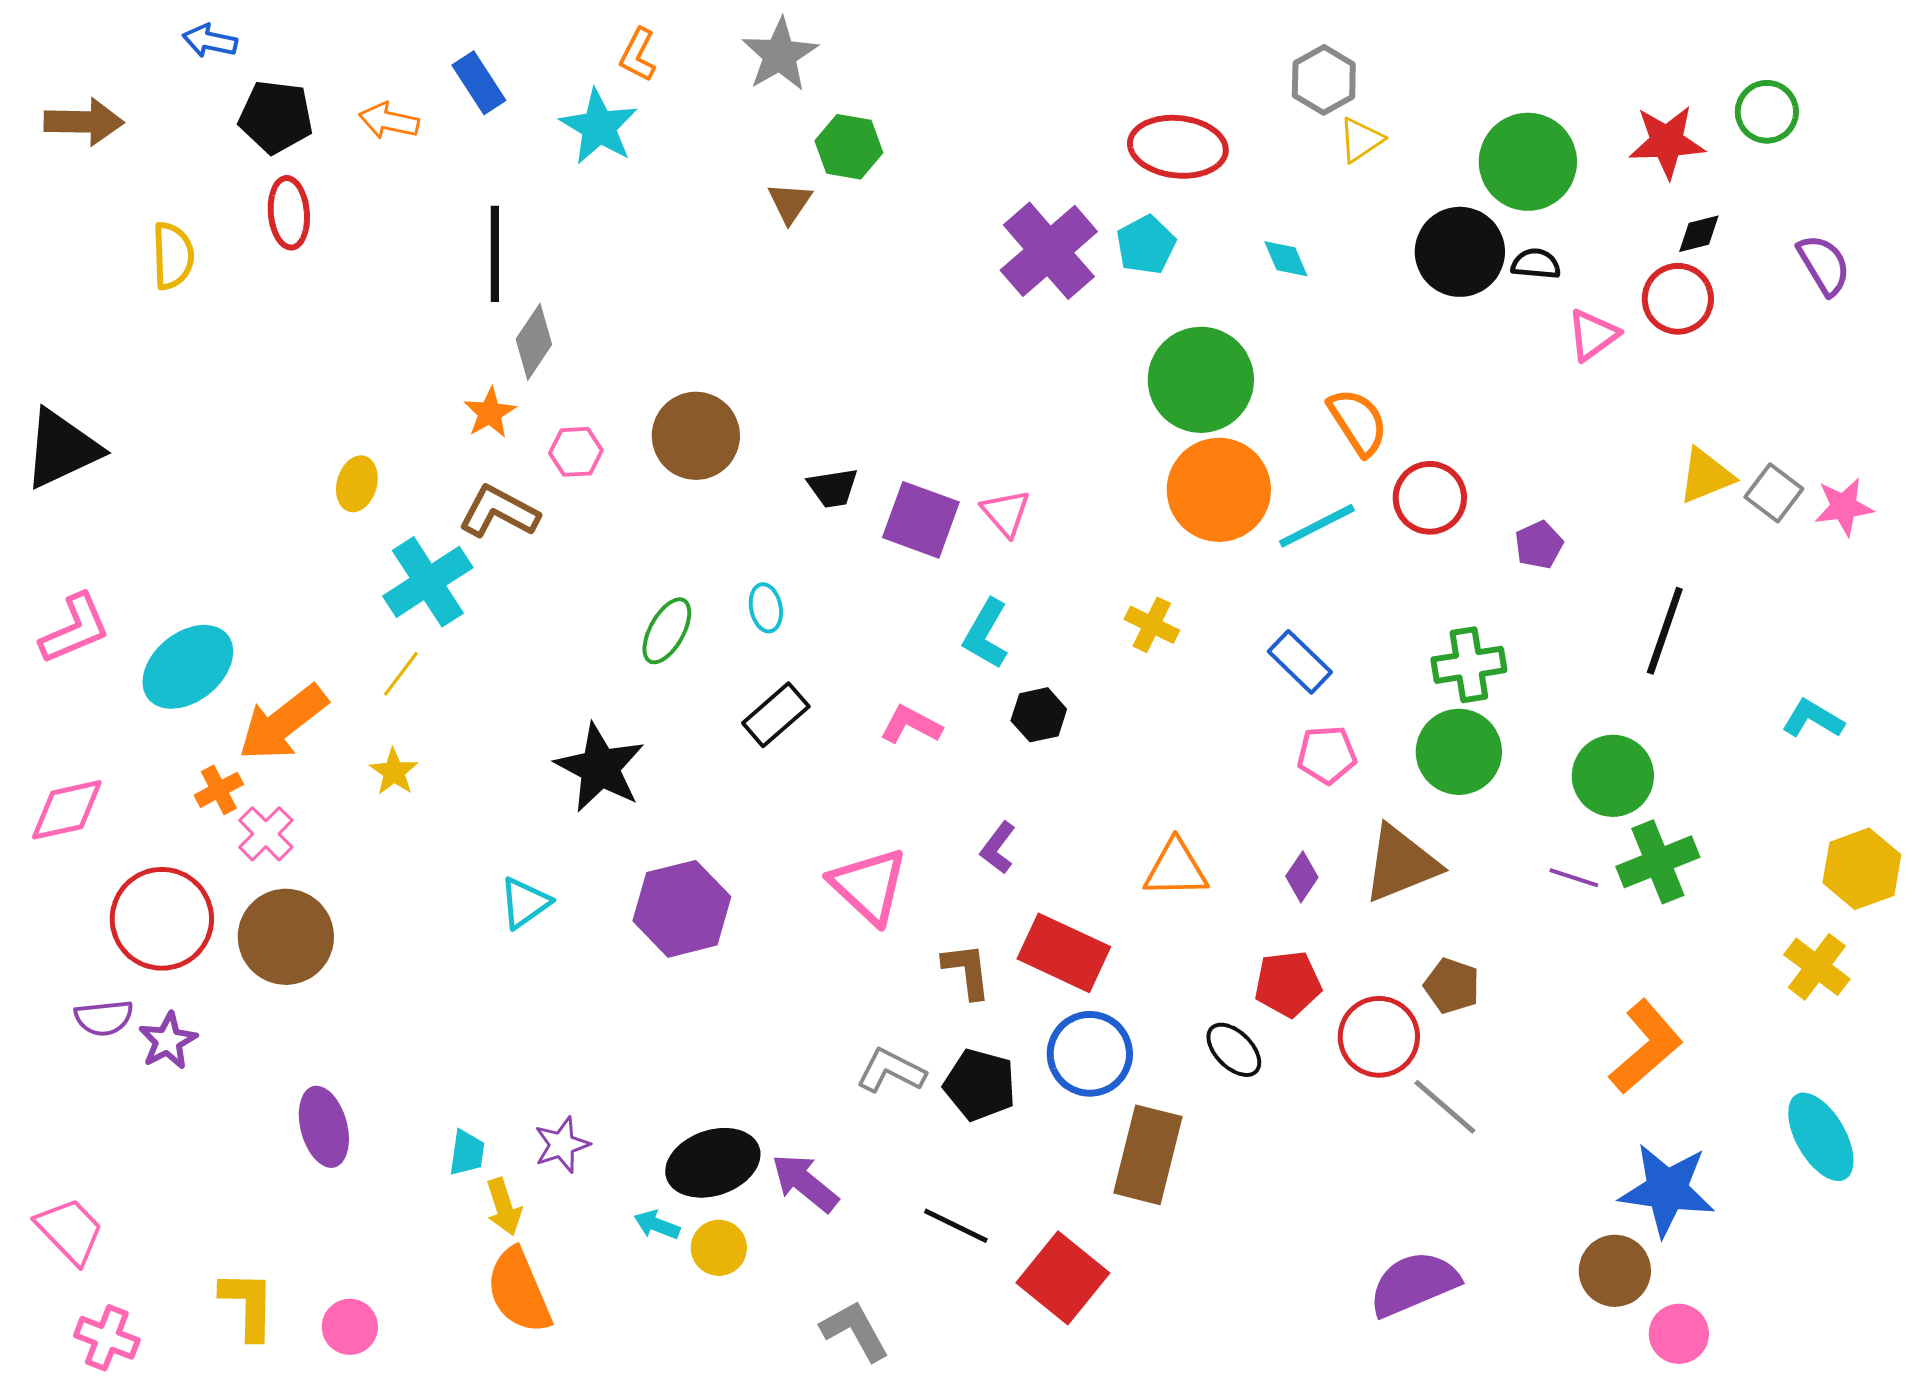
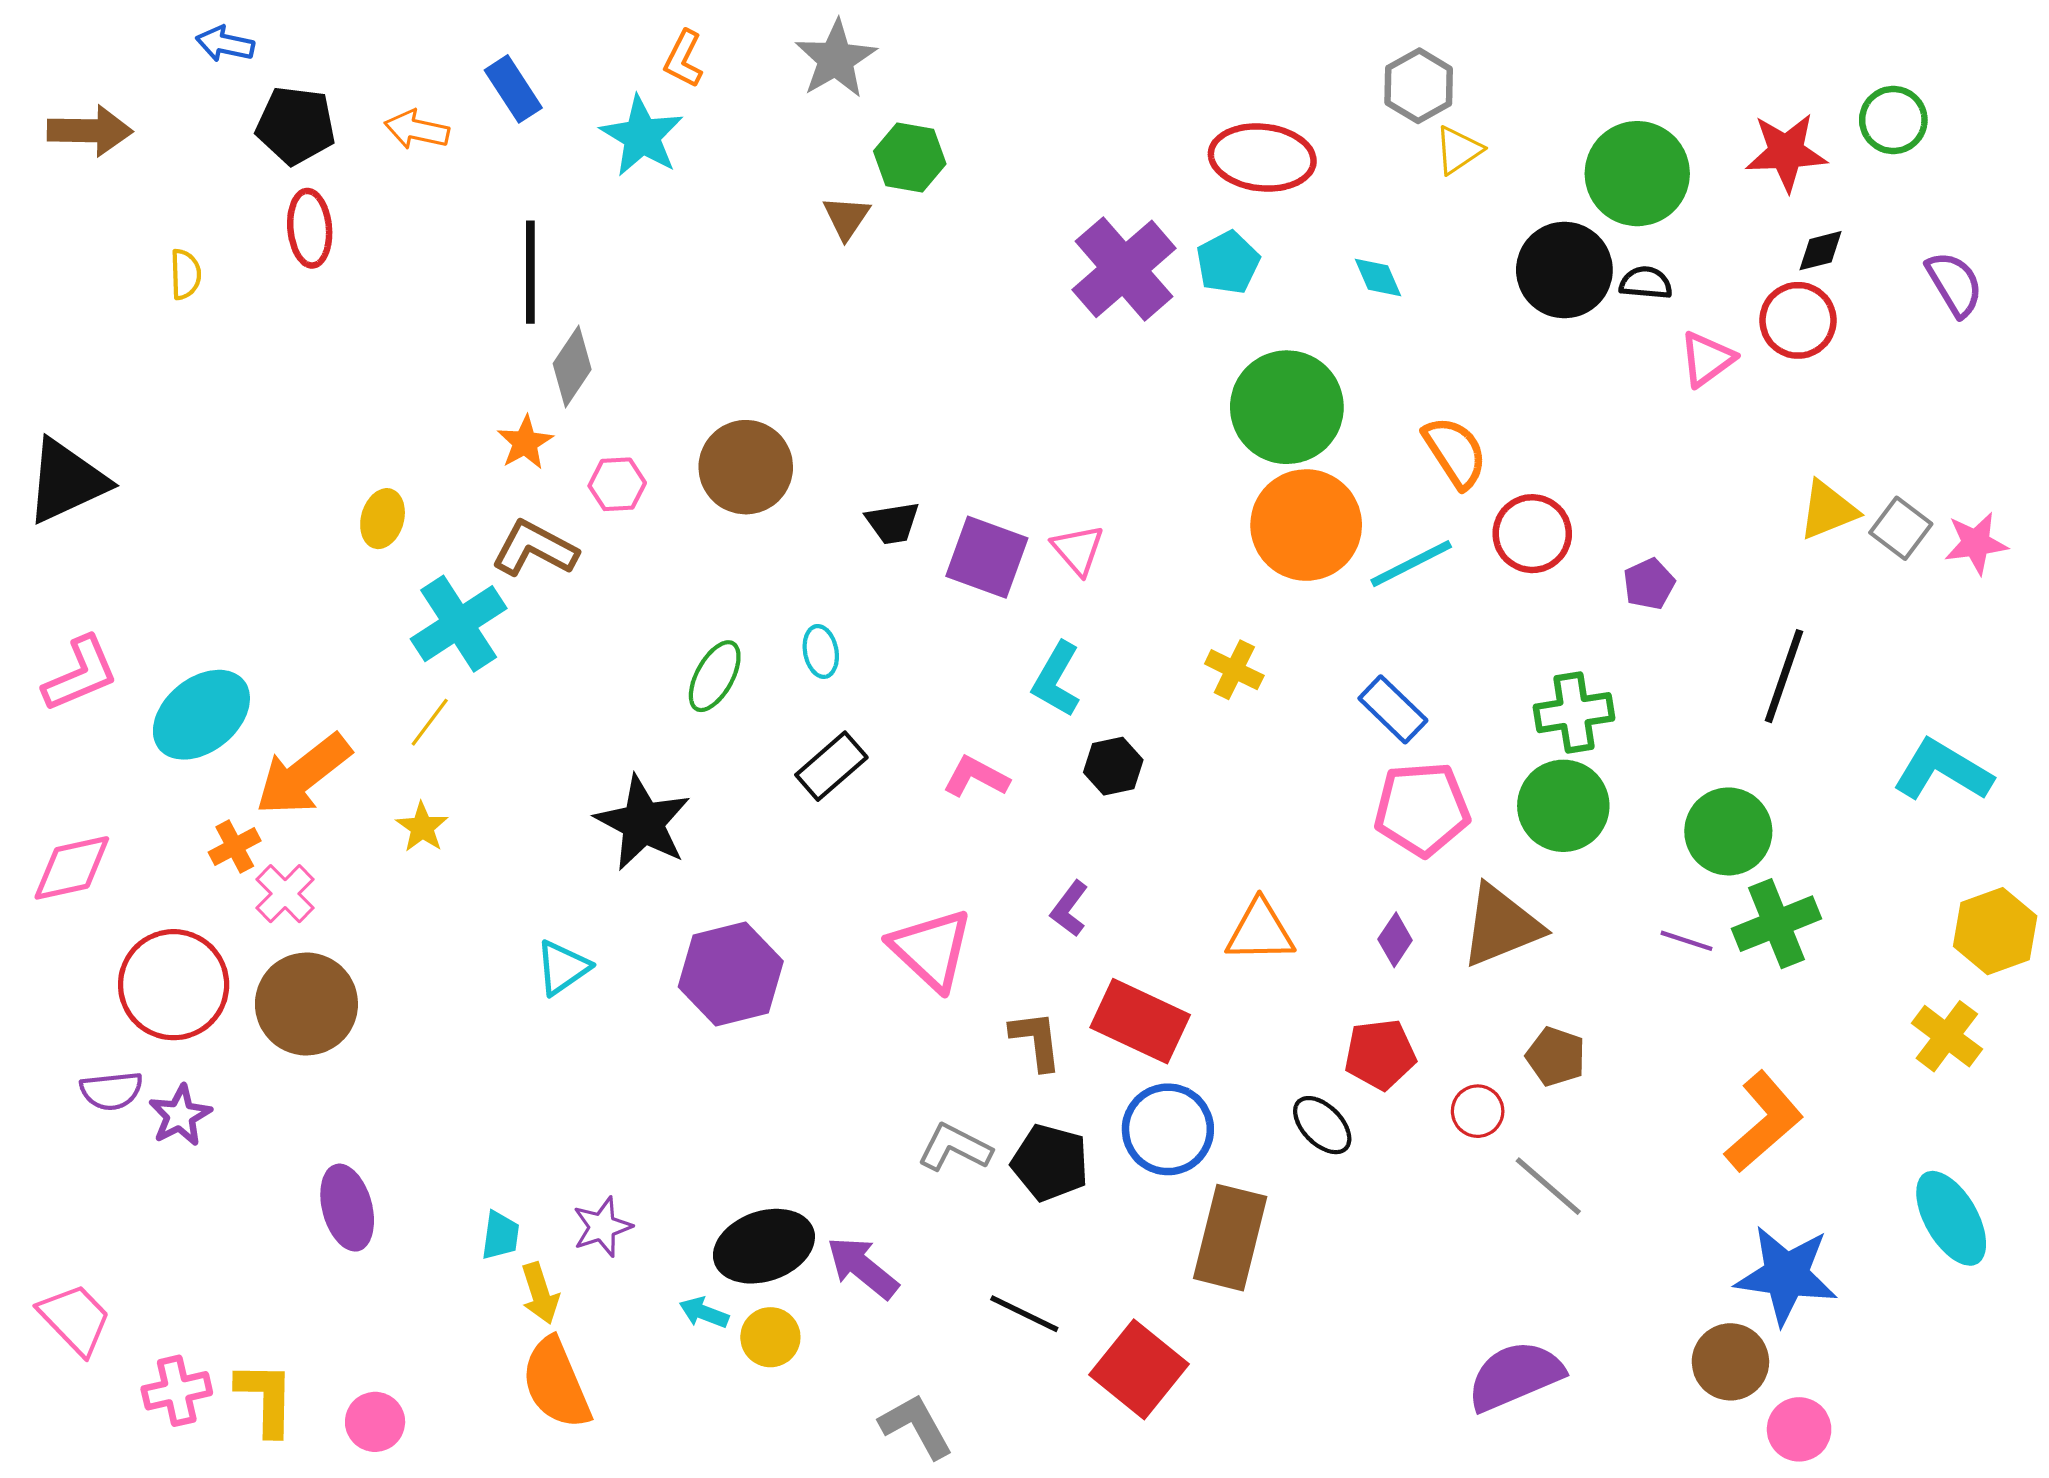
yellow semicircle: (173, 256) -> (185, 274), size x0.7
cyan L-shape: (1813, 719) -> (1943, 770), size x1.5
pink pentagon: (1327, 755) -> (1422, 809), size x1.5
red circle: (1379, 1037) -> (1478, 1111), size x0.6
pink cross: (107, 1338) -> (177, 1391), moved, turned -34

